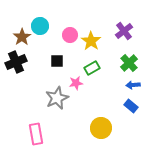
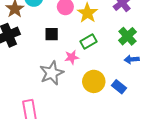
blue rectangle: (131, 106) -> (119, 87), moved
yellow circle: (101, 128) -> (94, 81), moved

